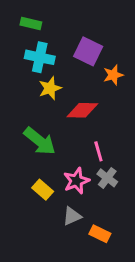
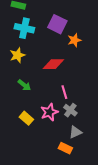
yellow star: (50, 88) -> (17, 55), moved
green arrow: (40, 141) -> (24, 85), size x0.6
gray triangle: (72, 216) -> (75, 132), moved

